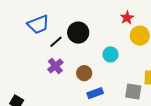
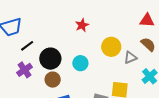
red star: (127, 18) -> (82, 25), moved
black circle: (78, 33) -> (50, 59), moved

